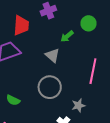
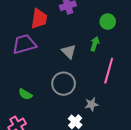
green arrow: (67, 36) -> (95, 44), moved, turned 144

